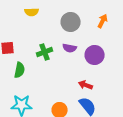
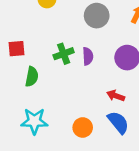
purple semicircle: (70, 48) -> (88, 56), moved, turned -104

